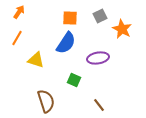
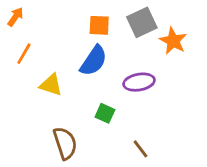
orange arrow: (19, 12) -> (15, 17), moved
gray square: (100, 16) -> (142, 22), size x1.5

